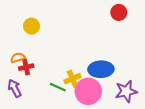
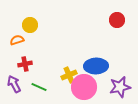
red circle: (119, 12) -> (117, 20), moved
orange semicircle: (18, 58) -> (17, 40), moved
green line: (58, 87) -> (39, 87), moved

